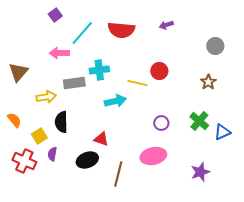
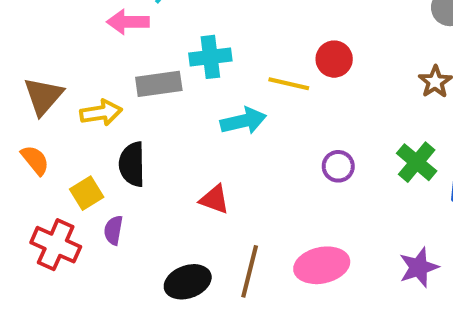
brown triangle: (18, 72) -> (43, 96), moved
pink ellipse: (153, 156) -> (322, 265), moved
black ellipse: (87, 160) -> (188, 282), moved

